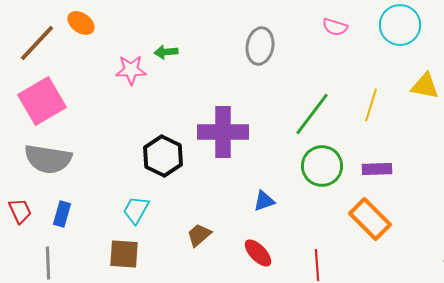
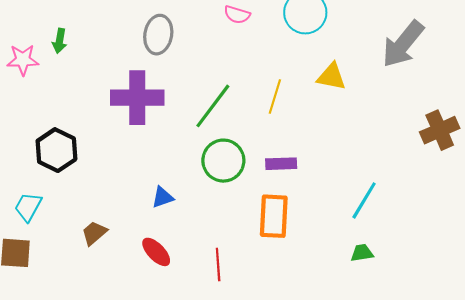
green arrow: (166, 52) -> (60, 41), turned -75
purple cross: (223, 132) -> (137, 98), moved
orange rectangle: (370, 219) -> (274, 216), turned 48

